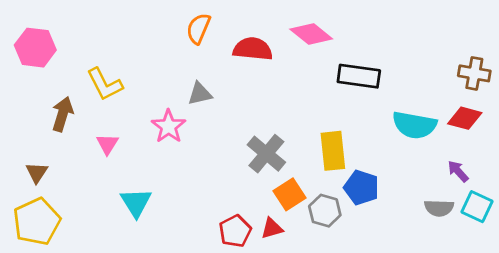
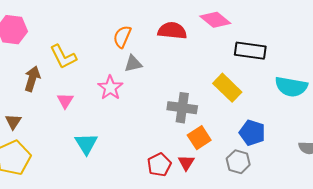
orange semicircle: (198, 29) -> (122, 37), moved
yellow rectangle: (333, 151) -> (227, 88), moved, turned -40
gray cross: (266, 154) -> (182, 108), turned -32
gray hexagon: (325, 211) -> (238, 162), moved
red triangle: (272, 228) -> (186, 163), turned -42

